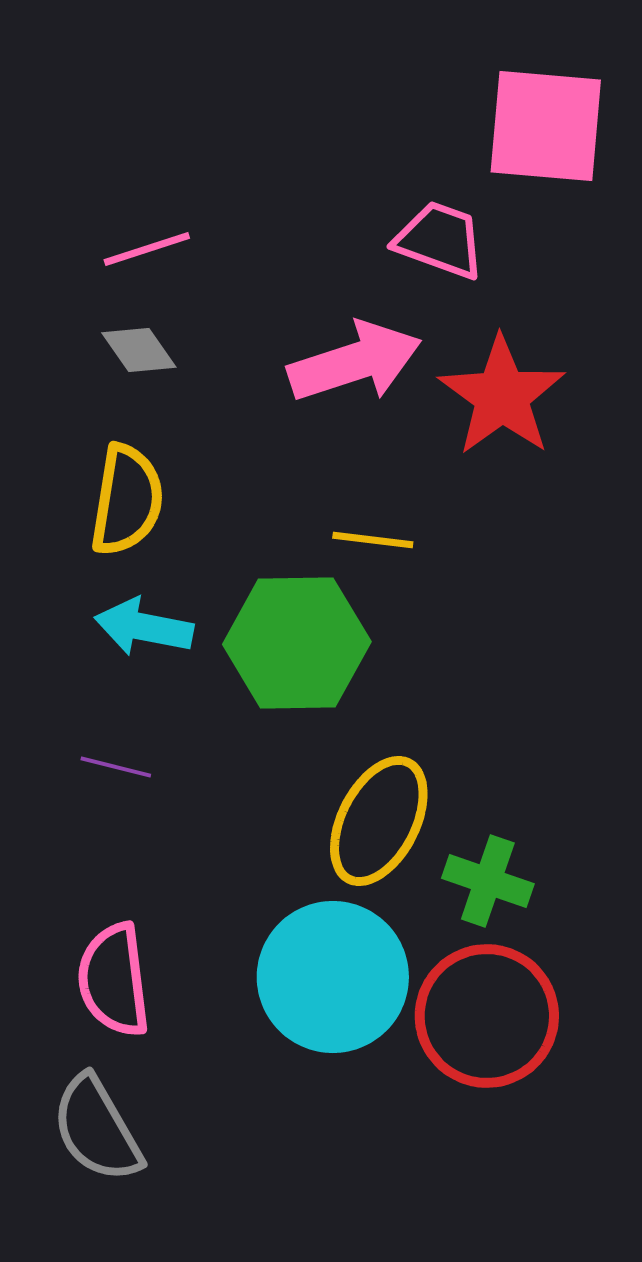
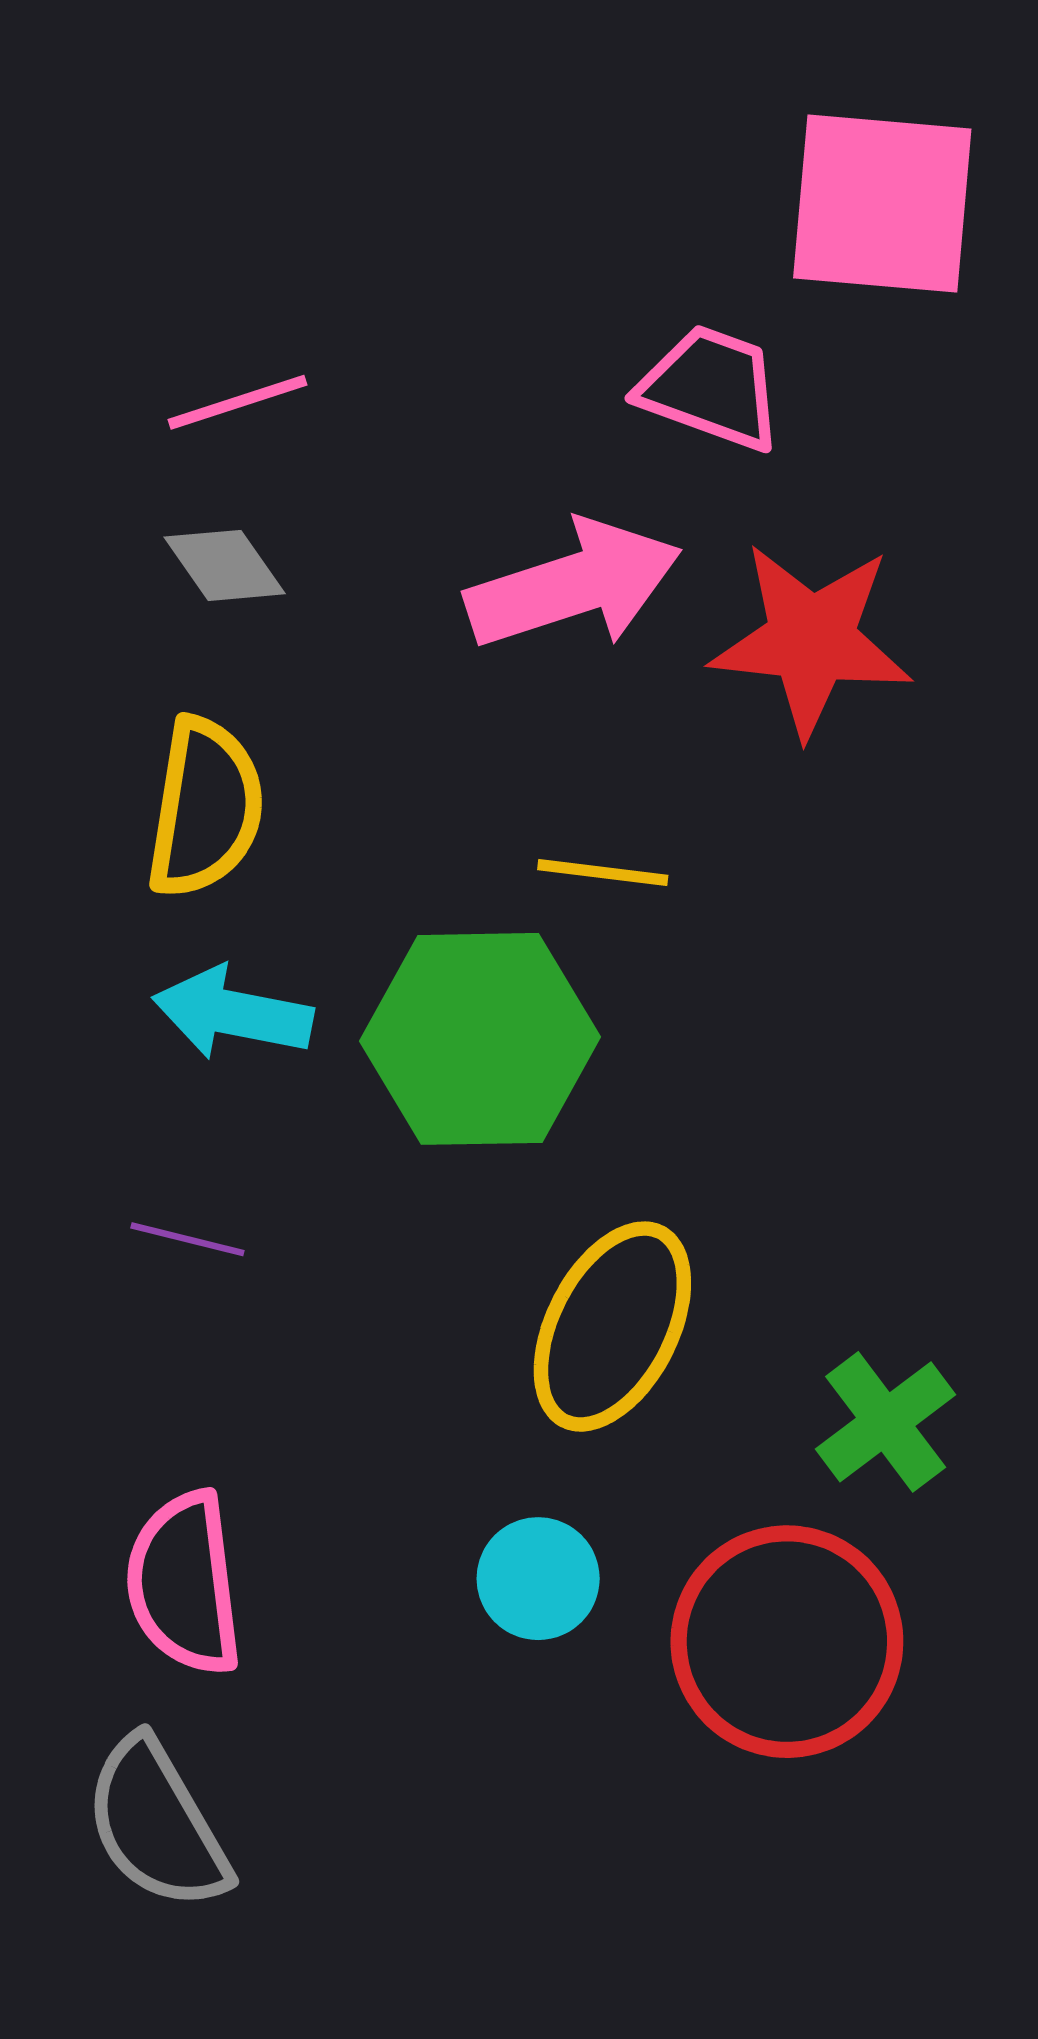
red star: (502, 396) -> (811, 640), turned -30
green cross: (488, 881) -> (886, 1422), moved, turned 34
cyan circle: (333, 977) -> (538, 1579), size x0.5

